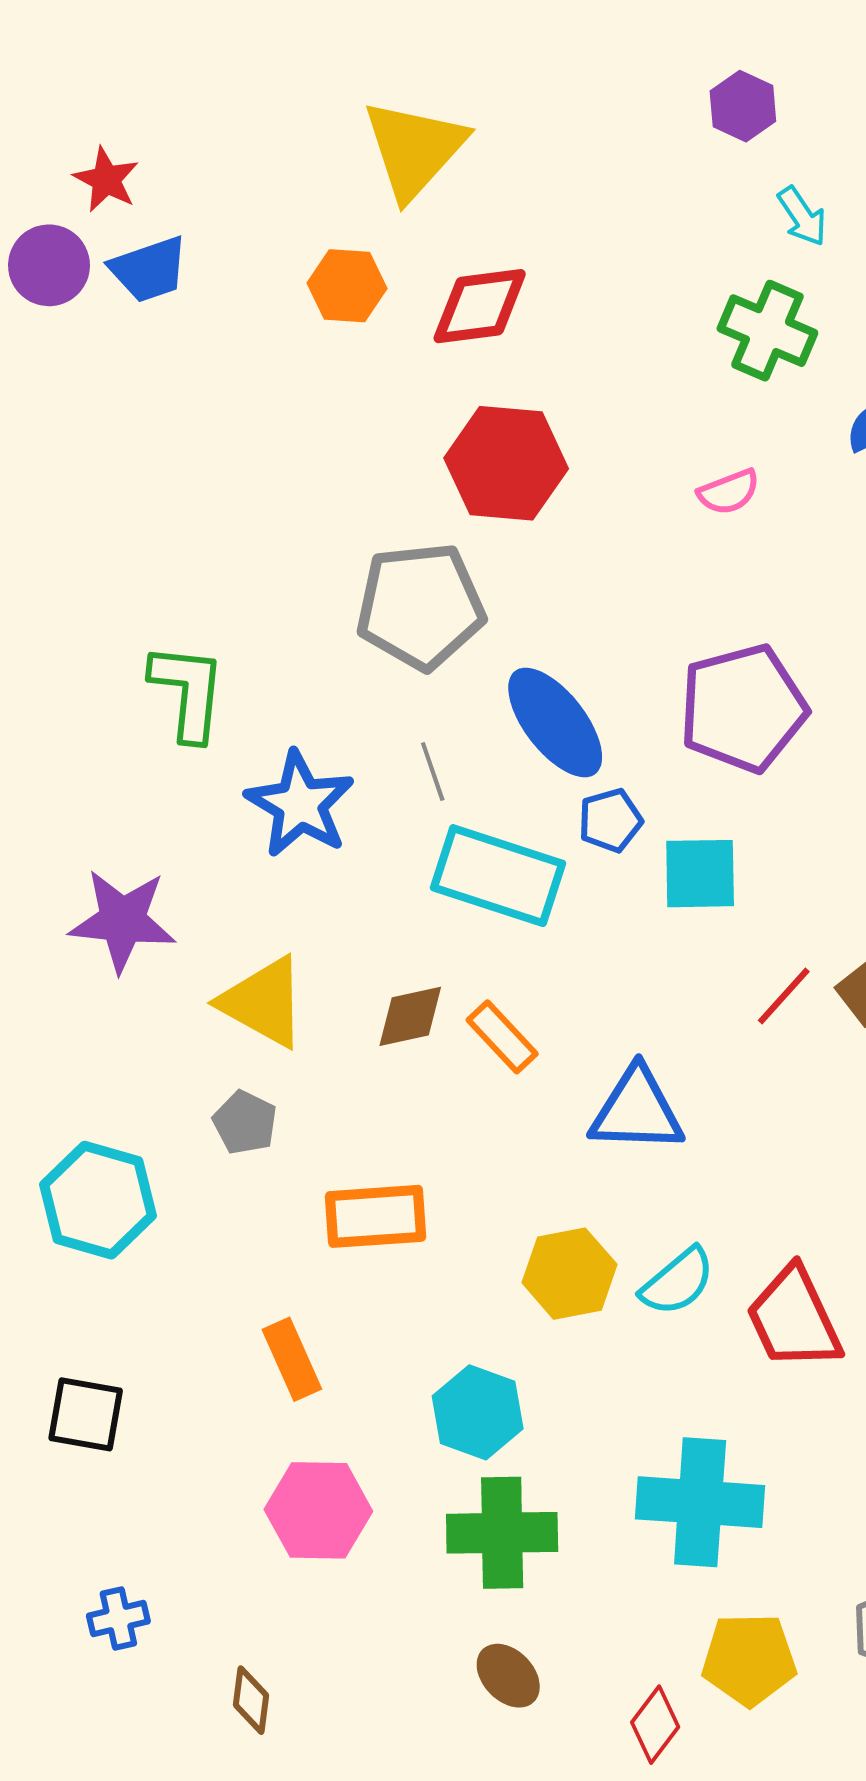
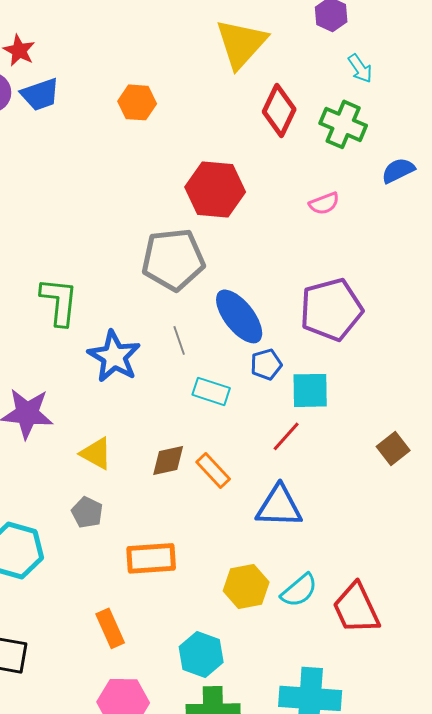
yellow triangle: (414, 149) -> (241, 43), moved
red diamond: (480, 306) -> (279, 110), moved, turned -57
cyan rectangle: (498, 876) -> (211, 391), size x0.6
red line: (784, 996) -> (286, 436), moved
yellow triangle: (263, 1002) -> (96, 453), size x0.7

